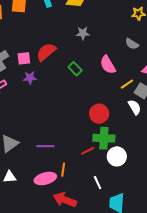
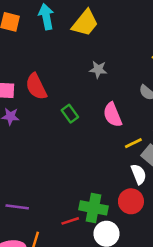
gray star: (83, 33) -> (98, 70), moved
red semicircle: (46, 52) -> (36, 87), turned -85
red circle: (99, 114) -> (131, 201), moved

